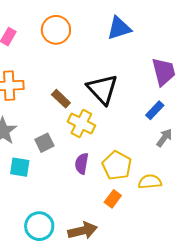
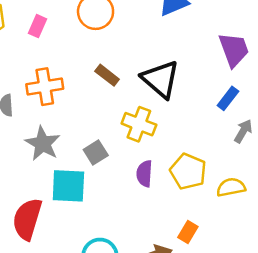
brown rectangle: (61, 99) -> (107, 75), moved
cyan square: (20, 167) -> (68, 186), size x1.4
orange rectangle: (113, 199) -> (188, 232), moved

